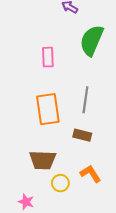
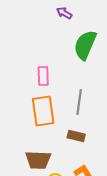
pink rectangle: (48, 57) -> (43, 76), moved

